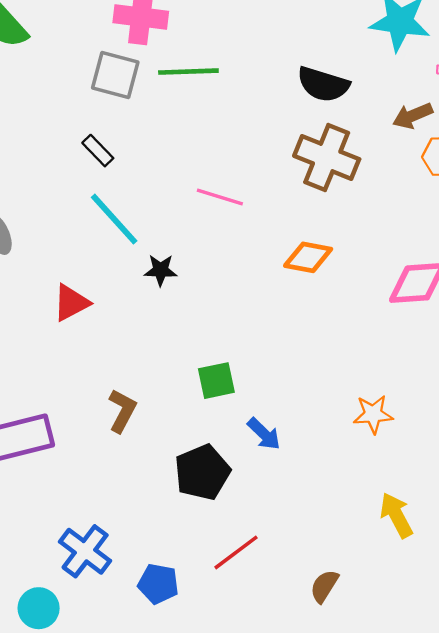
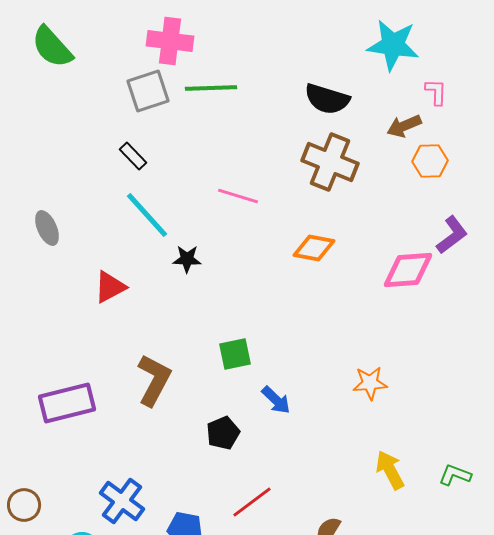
gray square: (115, 75) -> (148, 91), turned -33
brown L-shape: (122, 411) -> (154, 380), size x1.4
black pentagon: (202, 472) -> (223, 433), size x0.7

